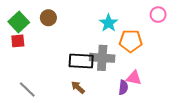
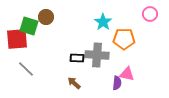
green square: (19, 22) -> (29, 26), moved, turned -30
red square: (18, 41) -> (17, 39), size x1.6
black rectangle: (81, 61) -> (77, 58), size x0.6
gray line: (27, 89) -> (26, 69), moved

